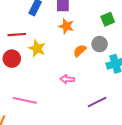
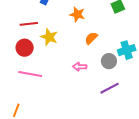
gray circle: (100, 44) -> (109, 61), moved
pink line: (25, 100) -> (30, 74), moved

